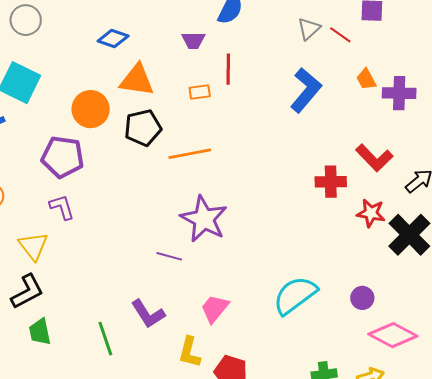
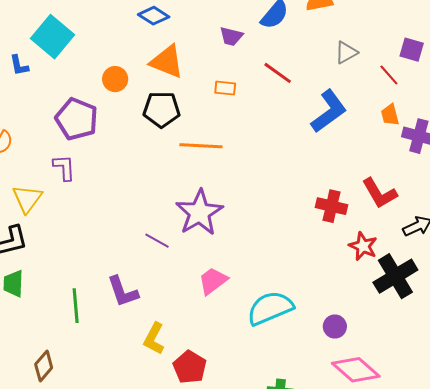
red line: (340, 35) -> (389, 75), moved
red line: (228, 69) -> (278, 73), moved, turned -68
orange circle: (91, 109) -> (115, 79), size x0.7
pink trapezoid: (215, 308) -> (213, 281), moved

